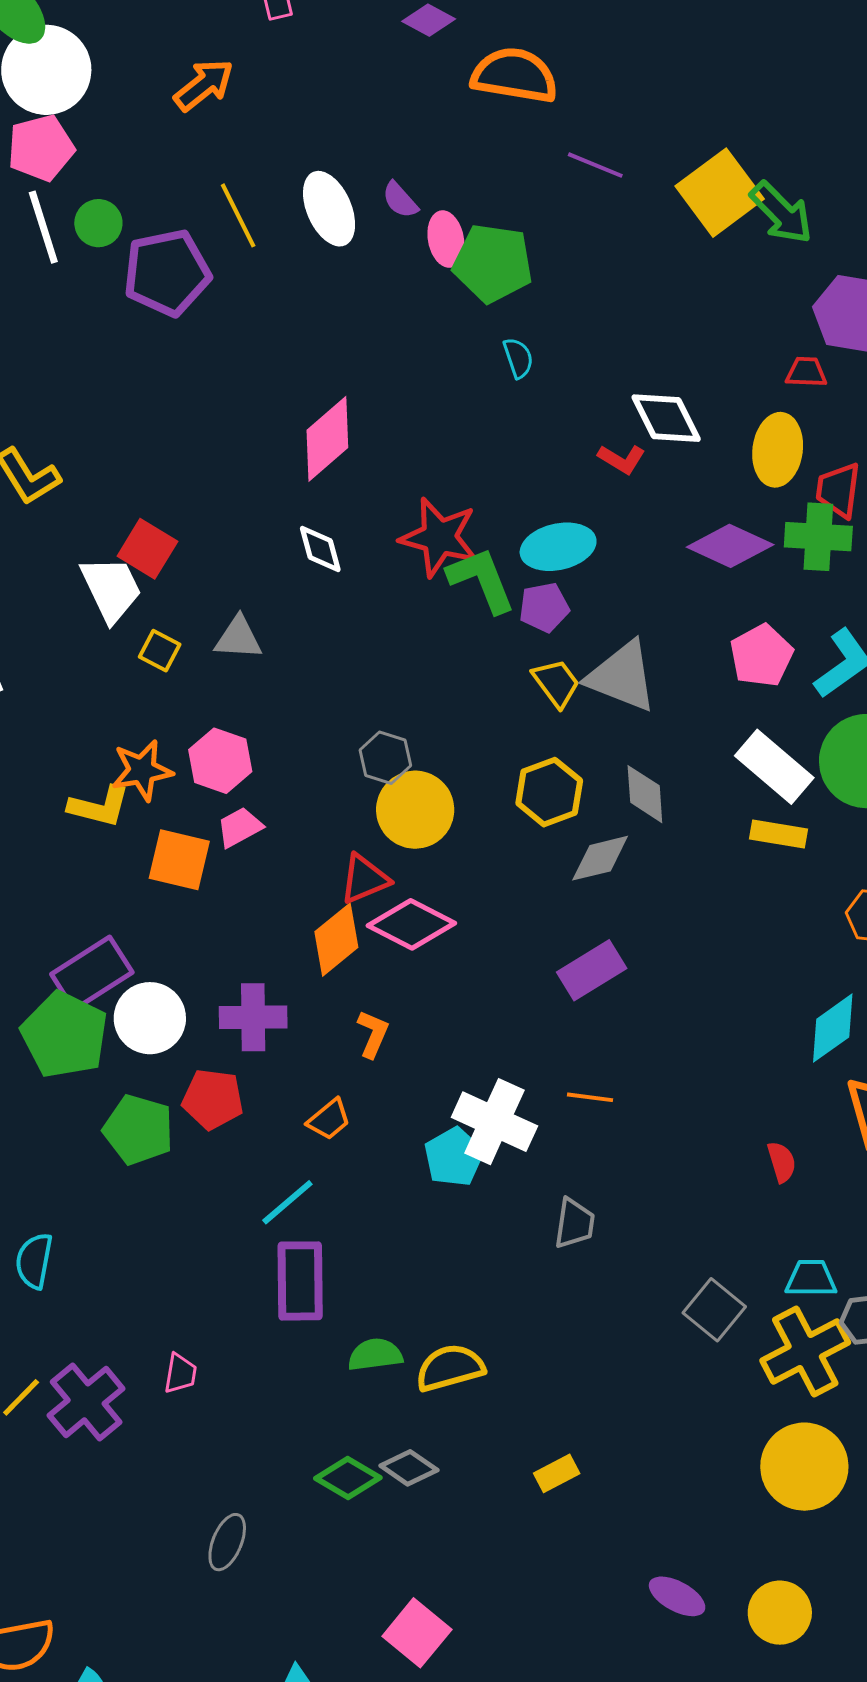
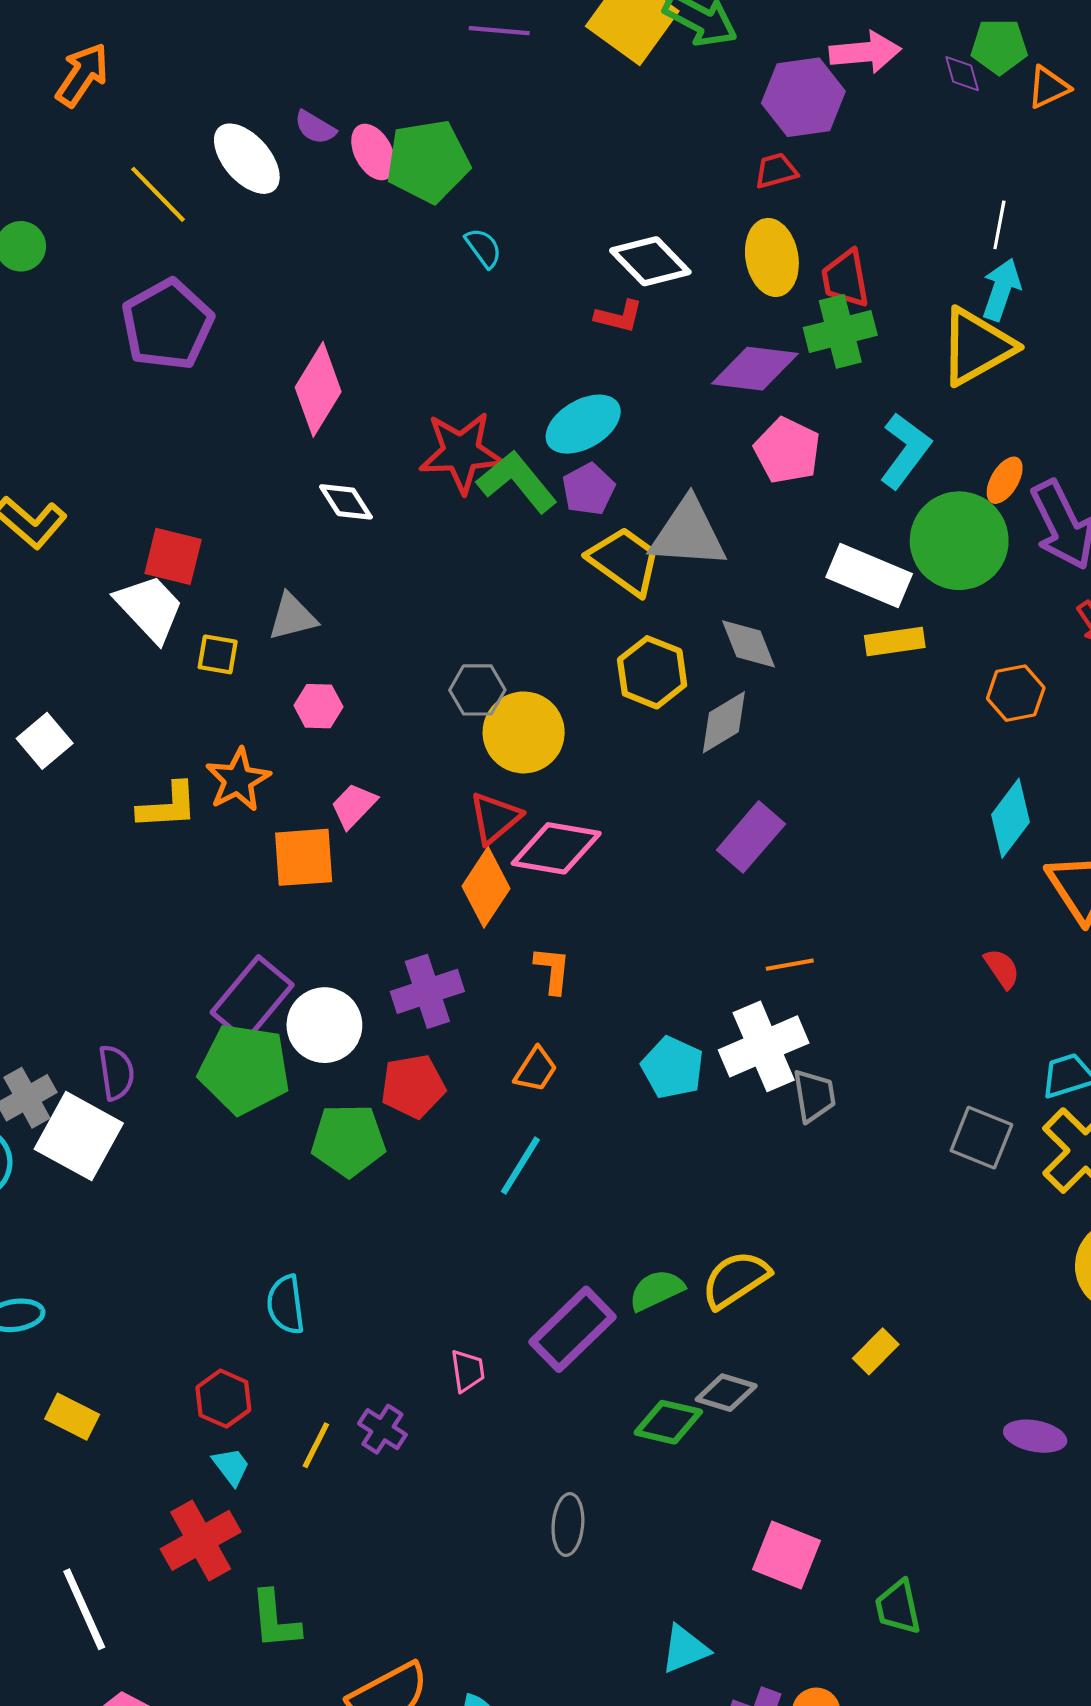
purple pentagon: (167, 273) -> (167, 325), moved
pink pentagon: (761, 656) -> (787, 451), moved
yellow trapezoid: (556, 683) -> (624, 561), size x1.4
pink hexagon: (220, 761) -> (318, 706), moved, size x0.7
yellow L-shape: (99, 806) -> (168, 806), moved
white cross: (494, 1122) -> (764, 1046), moved, turned -30
purple rectangle: (300, 1281) -> (572, 1329), moved, turned 64
purple cross: (86, 1402) -> (382, 1429), size x0.6

